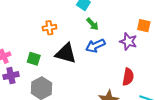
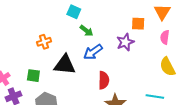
purple star: (128, 42) -> (125, 42), turned -30
red semicircle: (128, 77) -> (104, 80), moved

